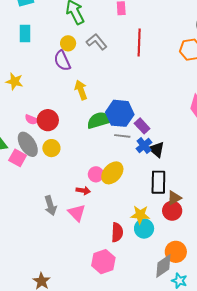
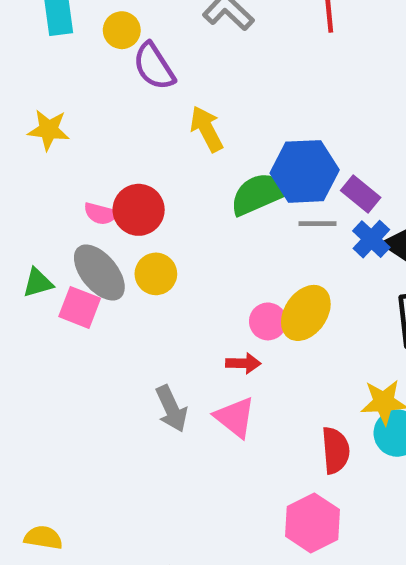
yellow circle: (68, 43) -> (122, 30), moved

